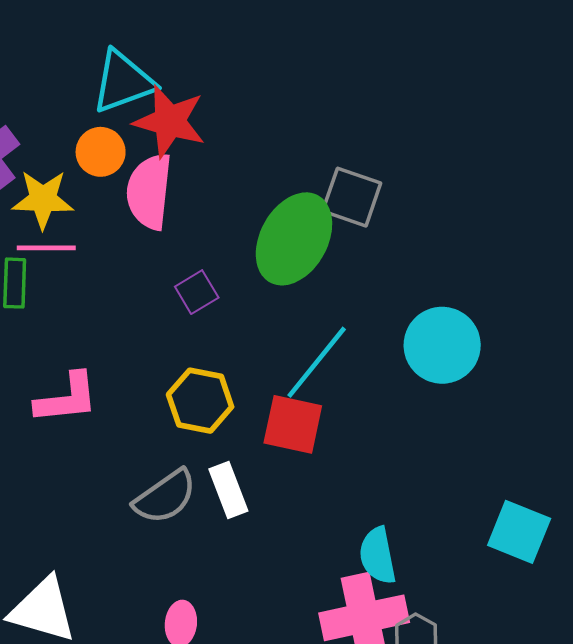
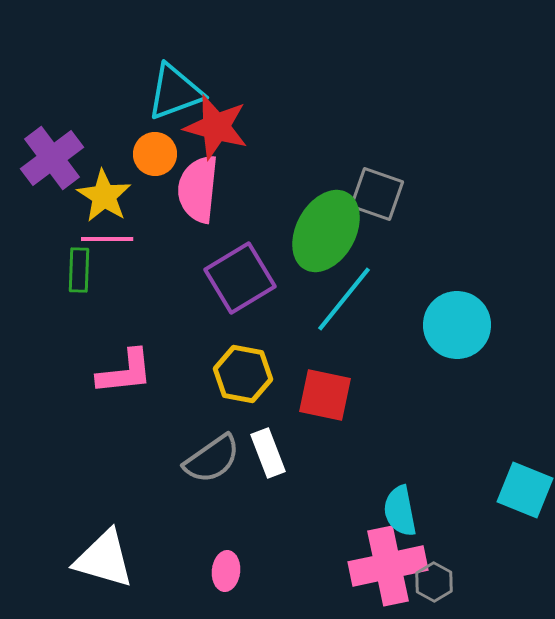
yellow star: (43, 199) -> (104, 196), turned 30
purple square: (197, 292) -> (240, 278), size x1.8
cyan line: (317, 362) -> (344, 299), moved

